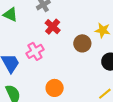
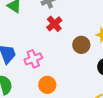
pink cross: (35, 51) -> (33, 59), moved

